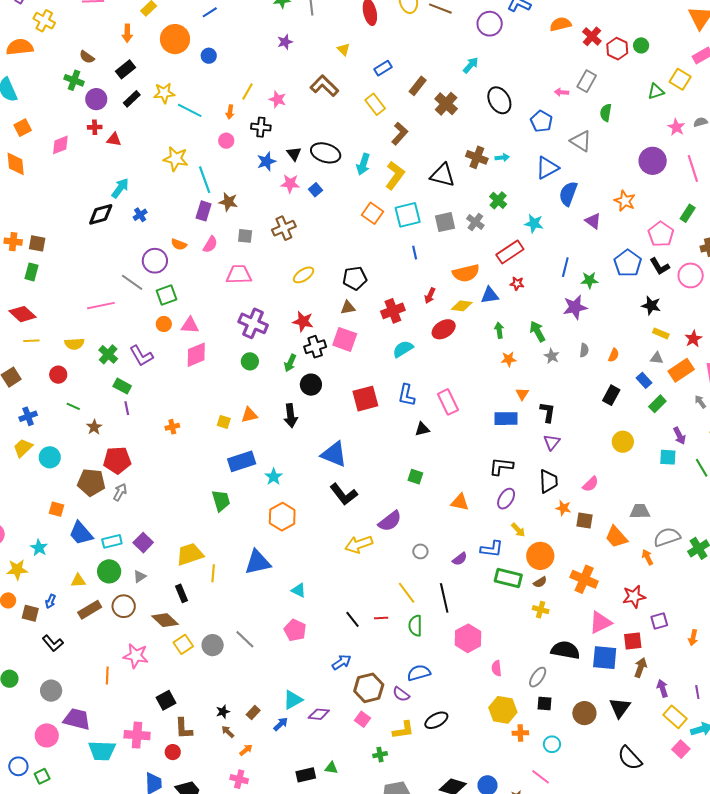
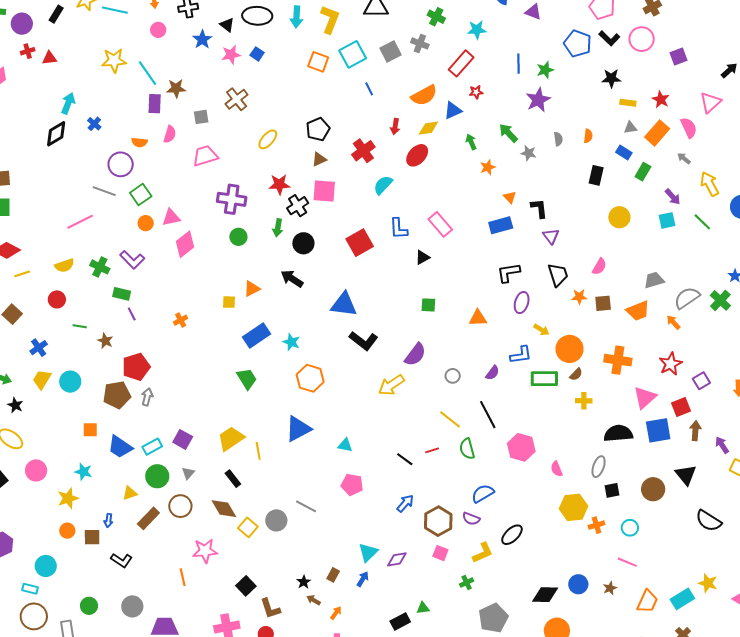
black arrow: (291, 416) -> (292, 279), turned 145
orange trapezoid: (616, 537) -> (638, 311), turned -55
brown diamond: (165, 620) -> (224, 509), turned 32

